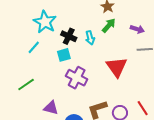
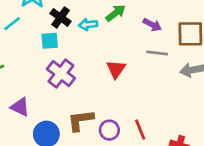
cyan arrow: (90, 38) -> (88, 25), turned 88
red triangle: (117, 67) -> (116, 69), size x0.7

